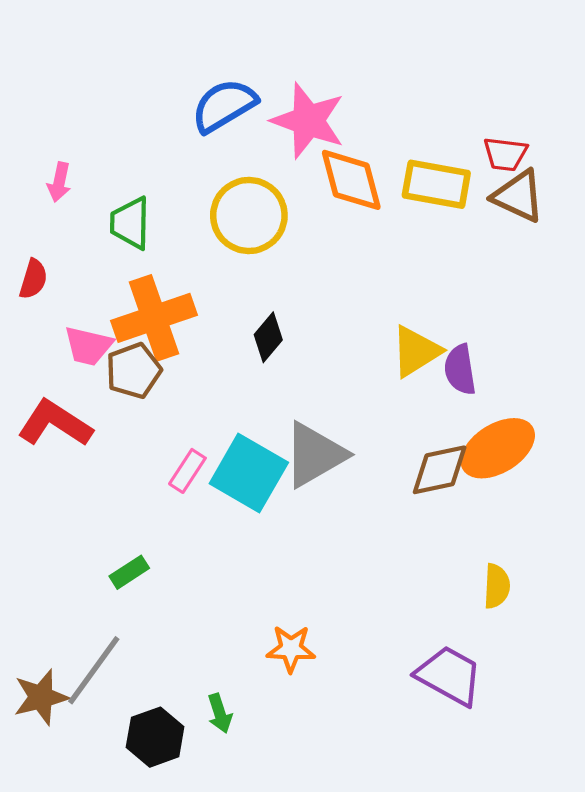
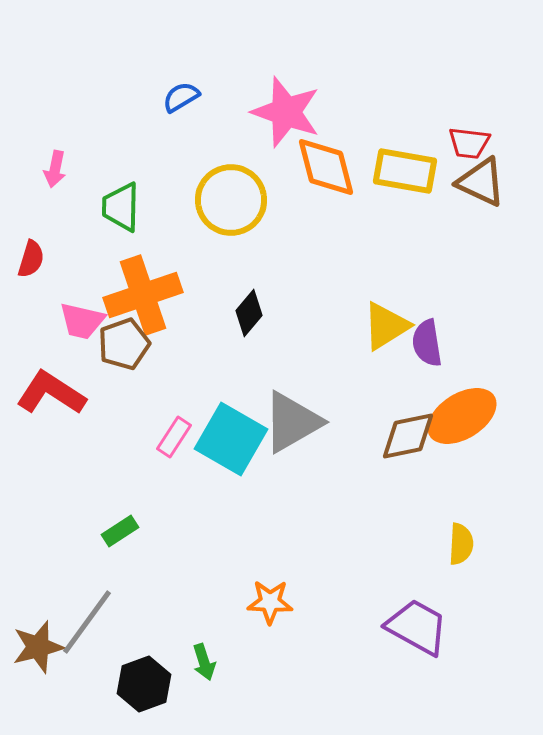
blue semicircle: (224, 106) -> (181, 97), moved, size x0.6

